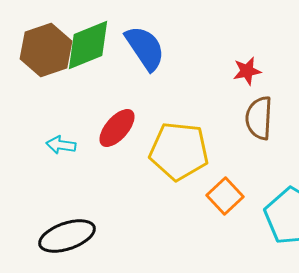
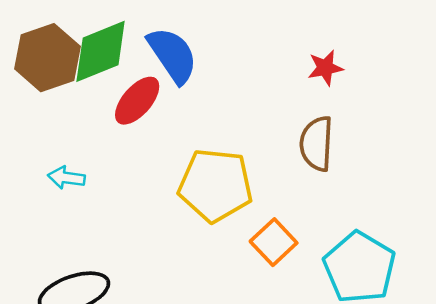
red star: (247, 71) -> (325, 68), moved
red ellipse: (117, 128) -> (137, 101), moved

